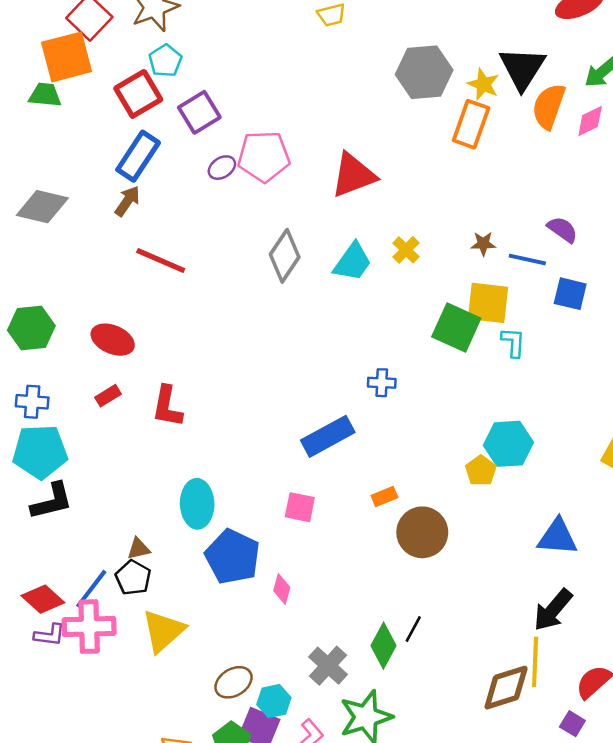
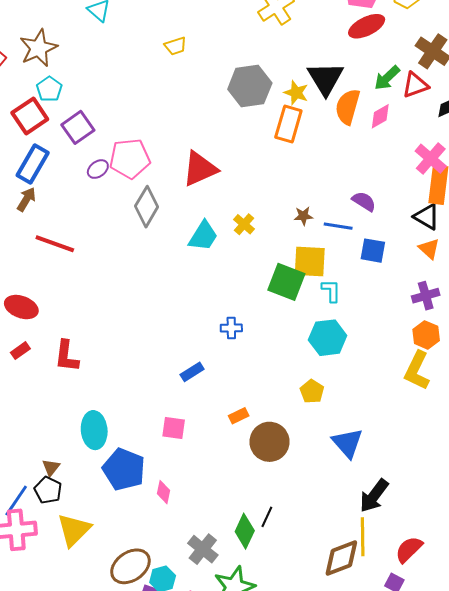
gray diamond: (285, 256) -> (147, 207), moved
blue rectangle: (328, 436) -> (192, 372), size x0.6
cyan hexagon: (508, 444) -> (328, 338), moved
blue triangle: (557, 537) -> (347, 443), moved, turned 48
brown triangle: (139, 549) -> (51, 467), turned -36
brown ellipse: (234, 682) -> (130, 566), size x1.4

